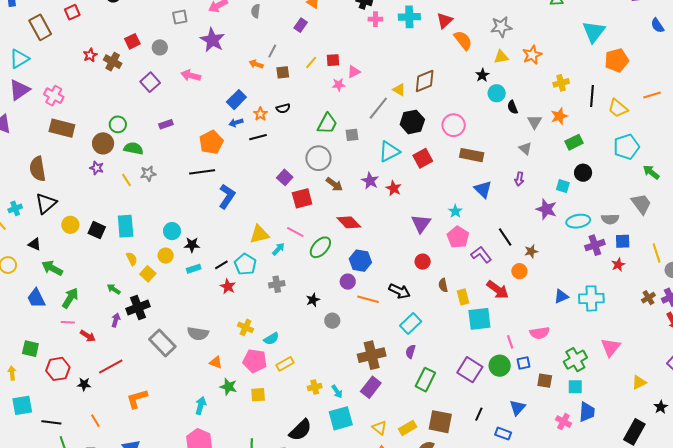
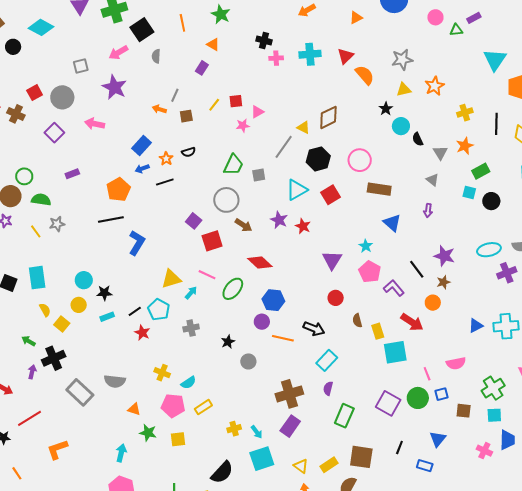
gray circle: (160, 47) -> (62, 97), size x1.5
cyan square: (563, 186) -> (469, 193), moved
purple star: (546, 209) -> (444, 256), moved

